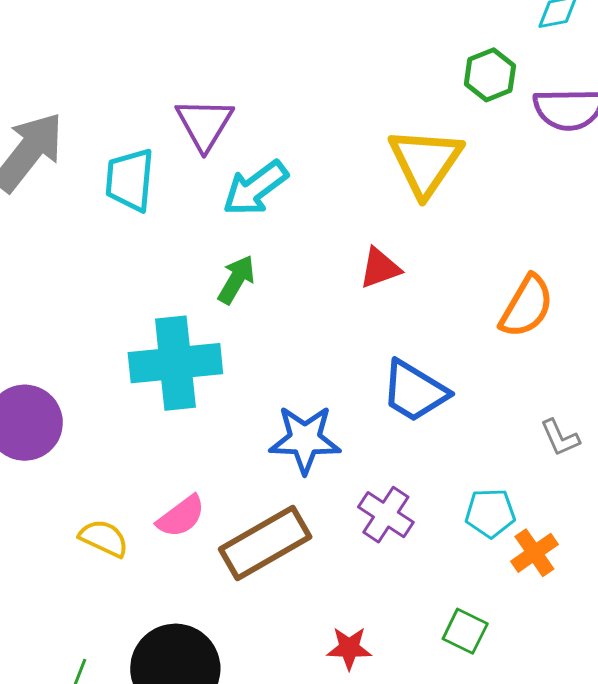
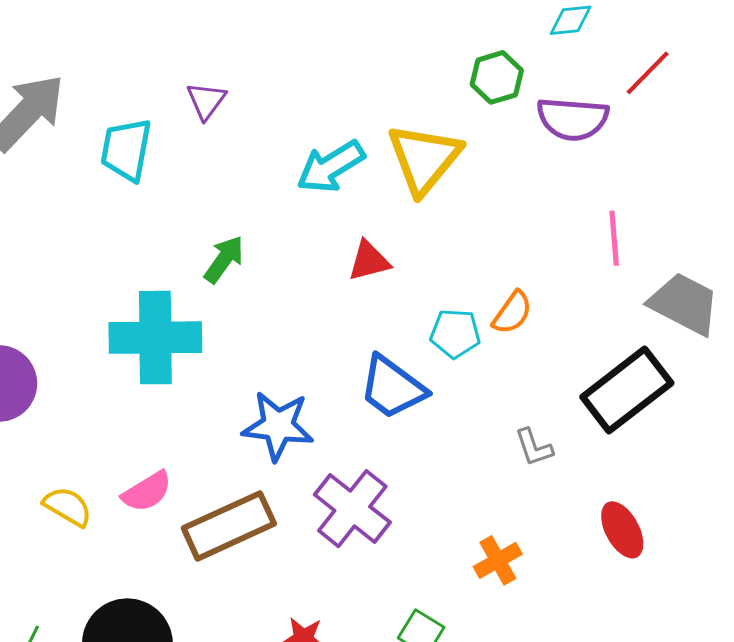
purple triangle: (204, 124) -> (206, 101), size x0.7
cyan arrow: (255, 188) -> (331, 167), moved
orange semicircle: (527, 306) -> (512, 313), size x0.7
cyan pentagon: (490, 513) -> (455, 333), moved
purple cross: (386, 515) -> (352, 509), size x1.4

